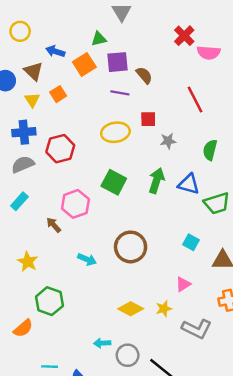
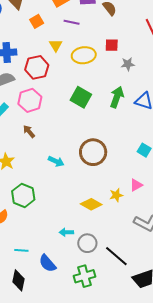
purple line: (120, 93) -> (72, 22), moved
yellow triangle: (32, 100) -> (56, 45), moved
pink hexagon: (75, 204) -> (30, 100), moved
yellow star: (164, 309) -> (116, 195), moved

